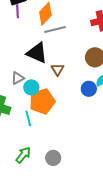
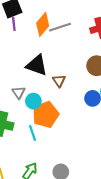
gray line: (55, 30) -> (60, 27), moved
gray triangle: (18, 78) -> (19, 92), turned -32

